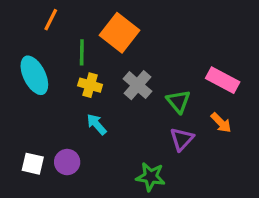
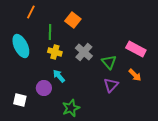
orange square: (119, 33) -> (73, 20), size x0.7
purple circle: (67, 162) -> (44, 88), moved
green star: (151, 177) -> (71, 108), moved, turned -30

